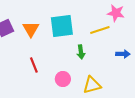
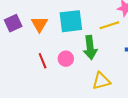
green arrow: (81, 52) -> (90, 48), size x1.6
pink circle: (63, 79) -> (66, 59), moved

